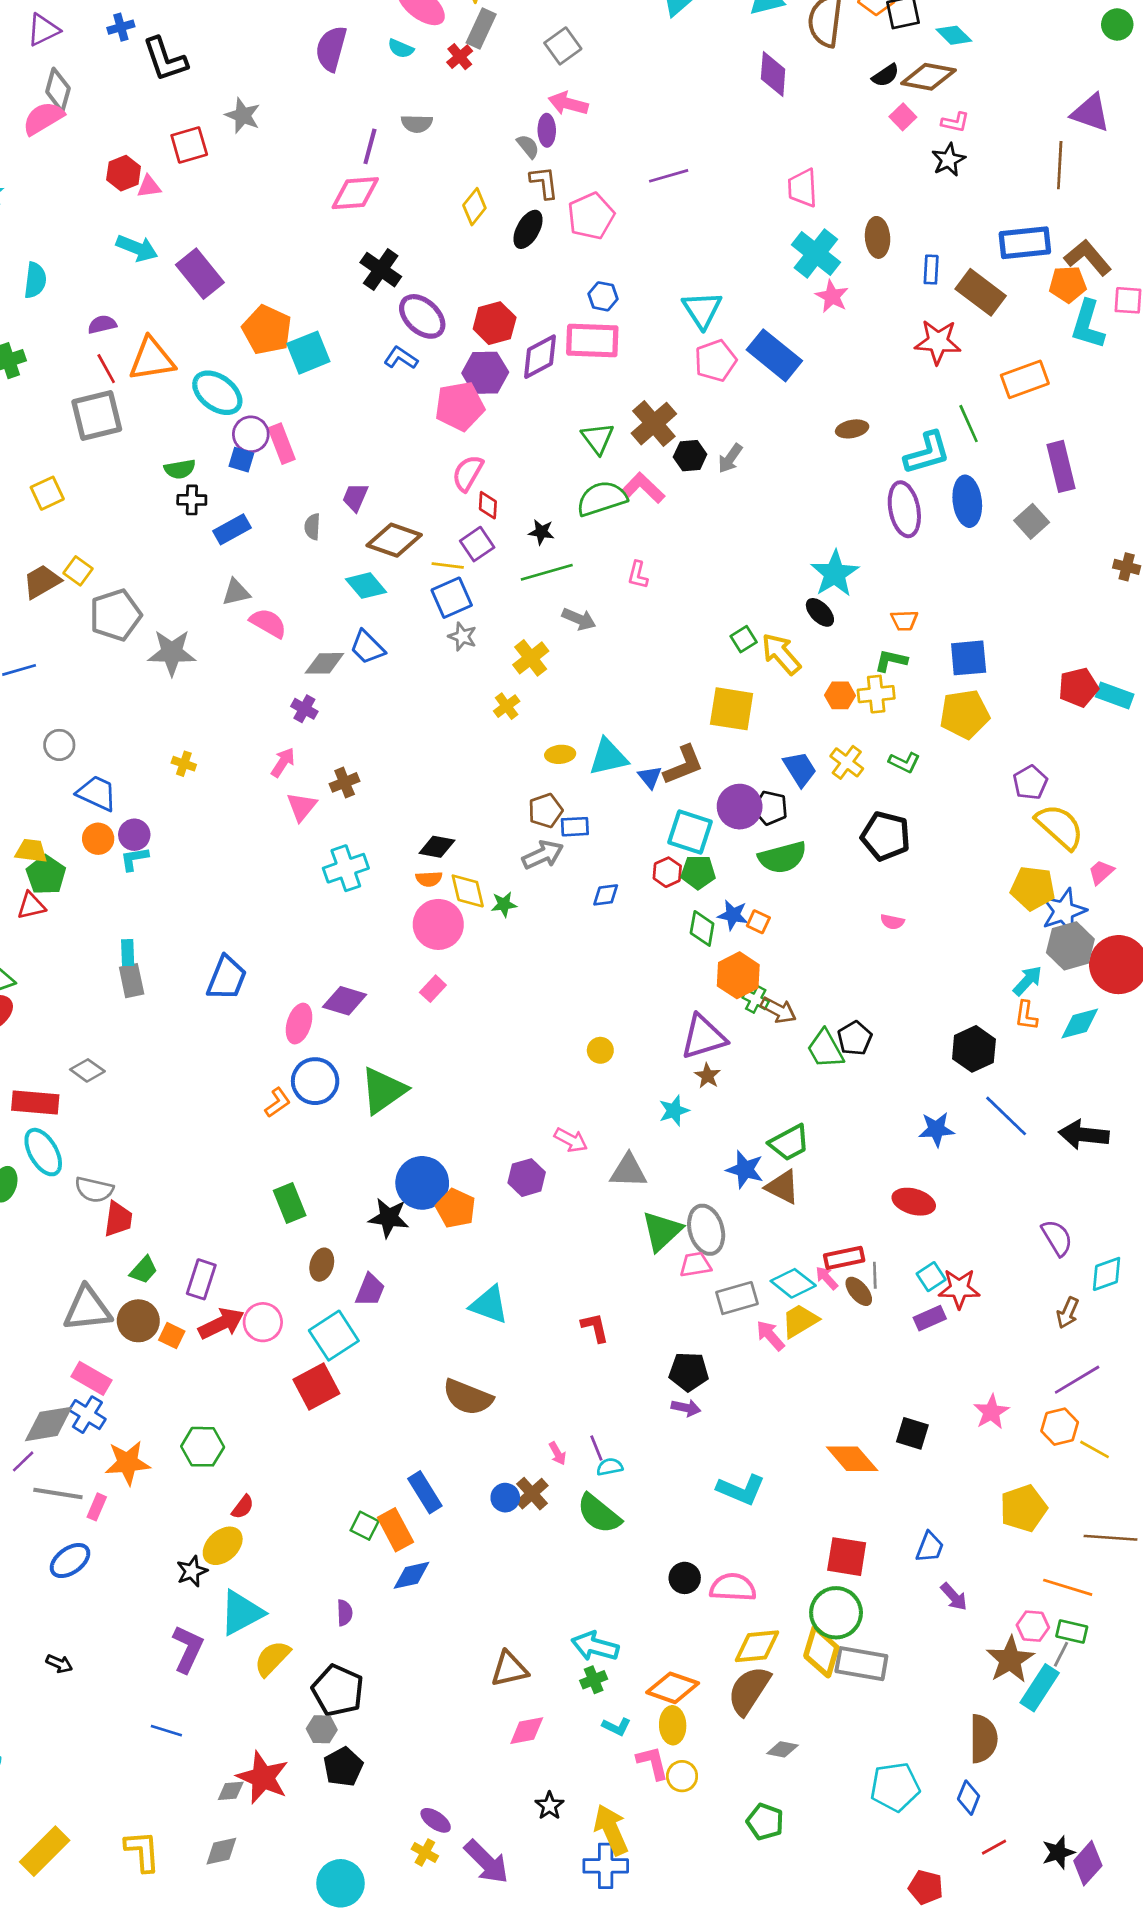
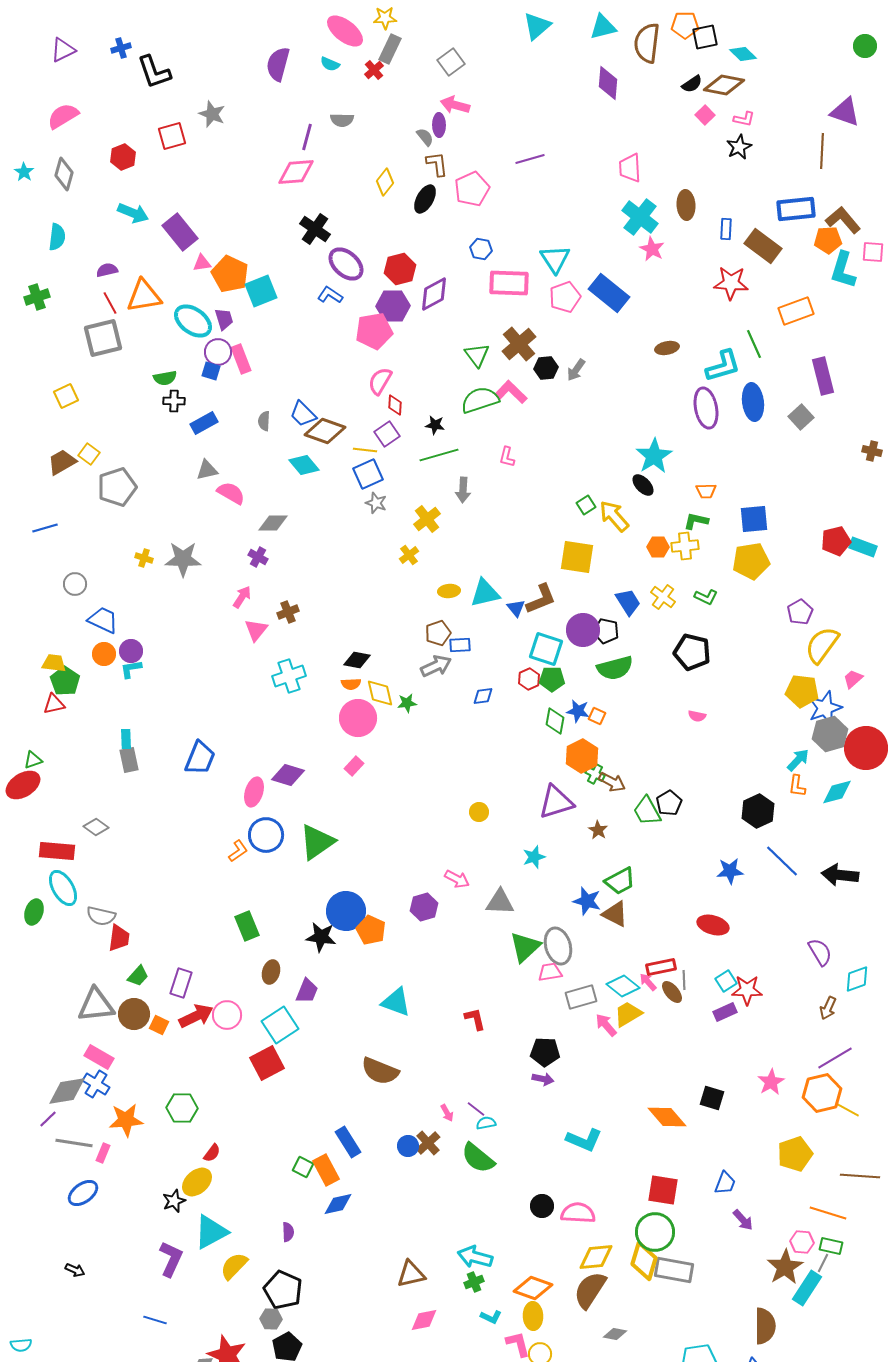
gray diamond: (58, 90) -> (64, 174), moved
pink triangle: (149, 187) -> (202, 263), moved
pink rectangle: (592, 341) -> (509, 283), moved
purple trapezoid: (355, 497) -> (224, 319), moved, turned 140
gray arrow: (579, 619) -> (463, 490), turned 70
blue trapezoid: (367, 647) -> (303, 414), moved
gray star: (172, 653) -> (183, 559), moved
yellow cross: (184, 764) -> (144, 558), moved
yellow semicircle: (1060, 827) -> (822, 645), turned -96
brown star: (707, 1076) -> (598, 830), moved
orange hexagon: (1060, 1427) -> (822, 1093), size x1.4
purple line: (596, 1448) -> (476, 1109), turned -30

